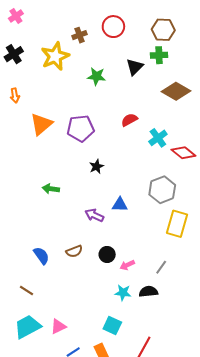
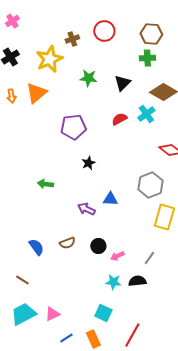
black triangle: (135, 67) -> (122, 83), moved
orange triangle: (41, 124) -> (36, 93), moved
cyan cross: (158, 138) -> (146, 114), moved

